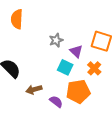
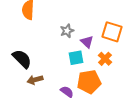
cyan square: (65, 67) -> (76, 58), turned -35
brown arrow: (34, 89) -> (35, 80), moved

